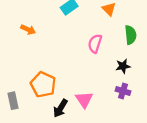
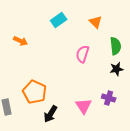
black star: (123, 66) -> (117, 69), moved
pink triangle: (84, 100) -> (84, 106), moved

